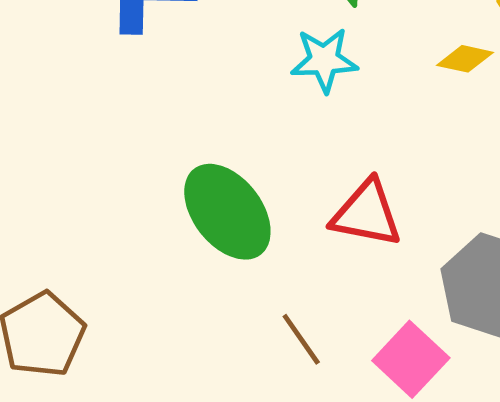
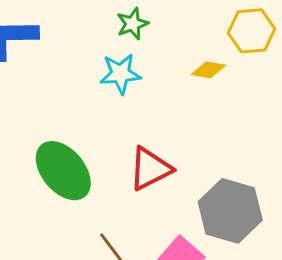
red triangle: (367, 214) -> (150, 169), turned -36

